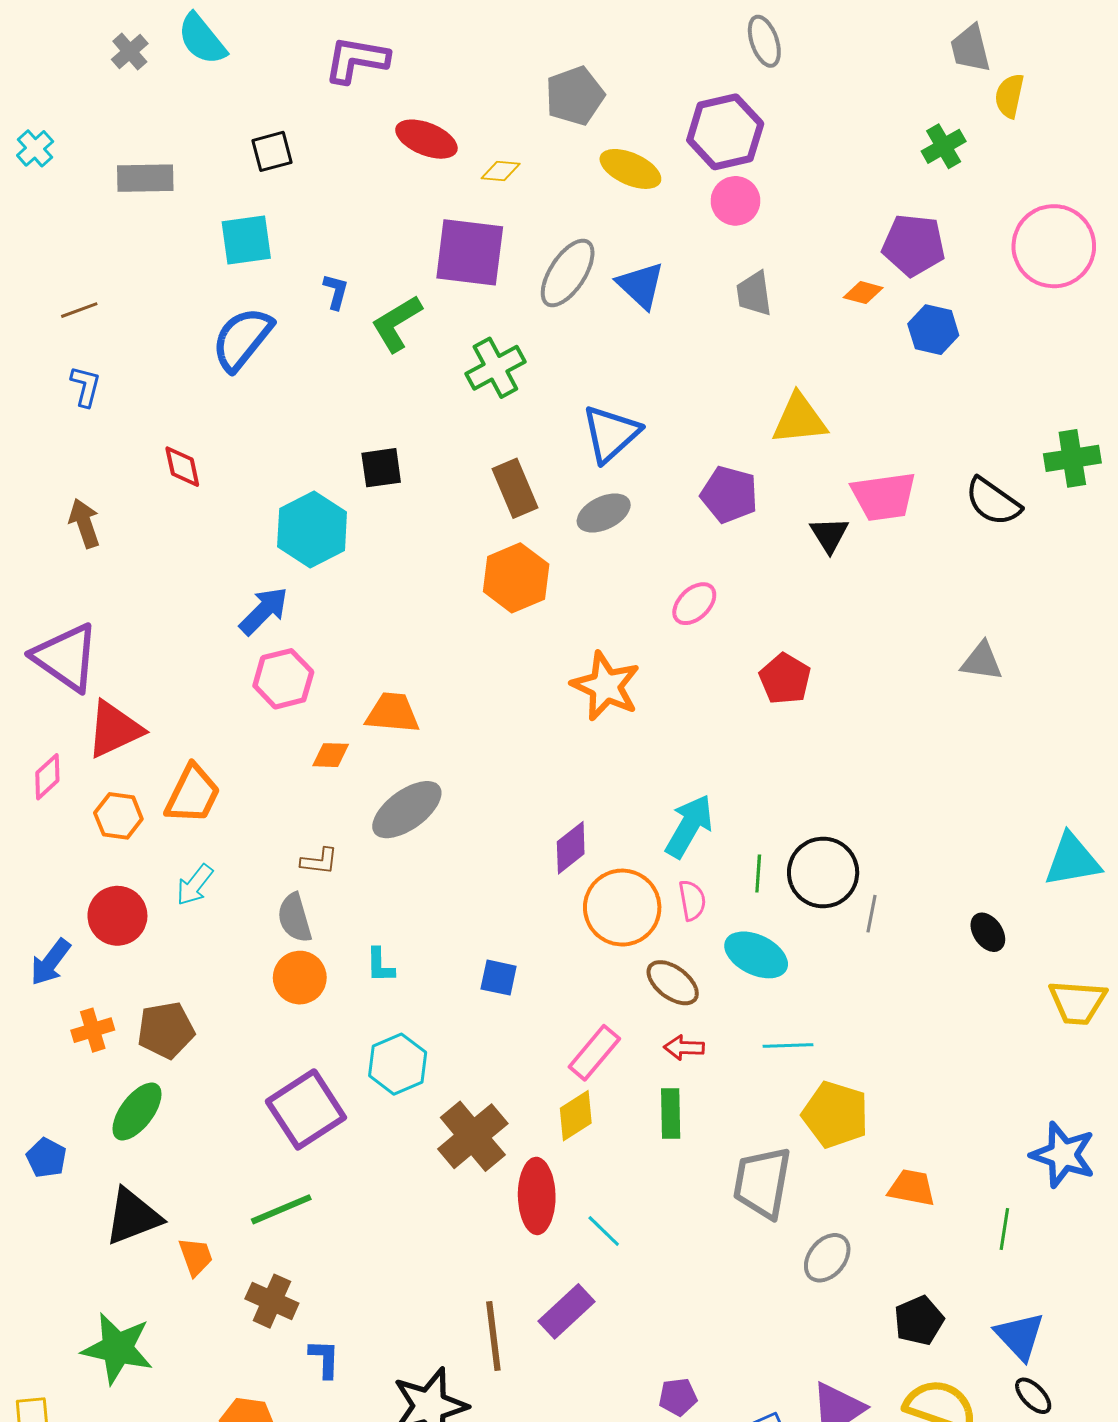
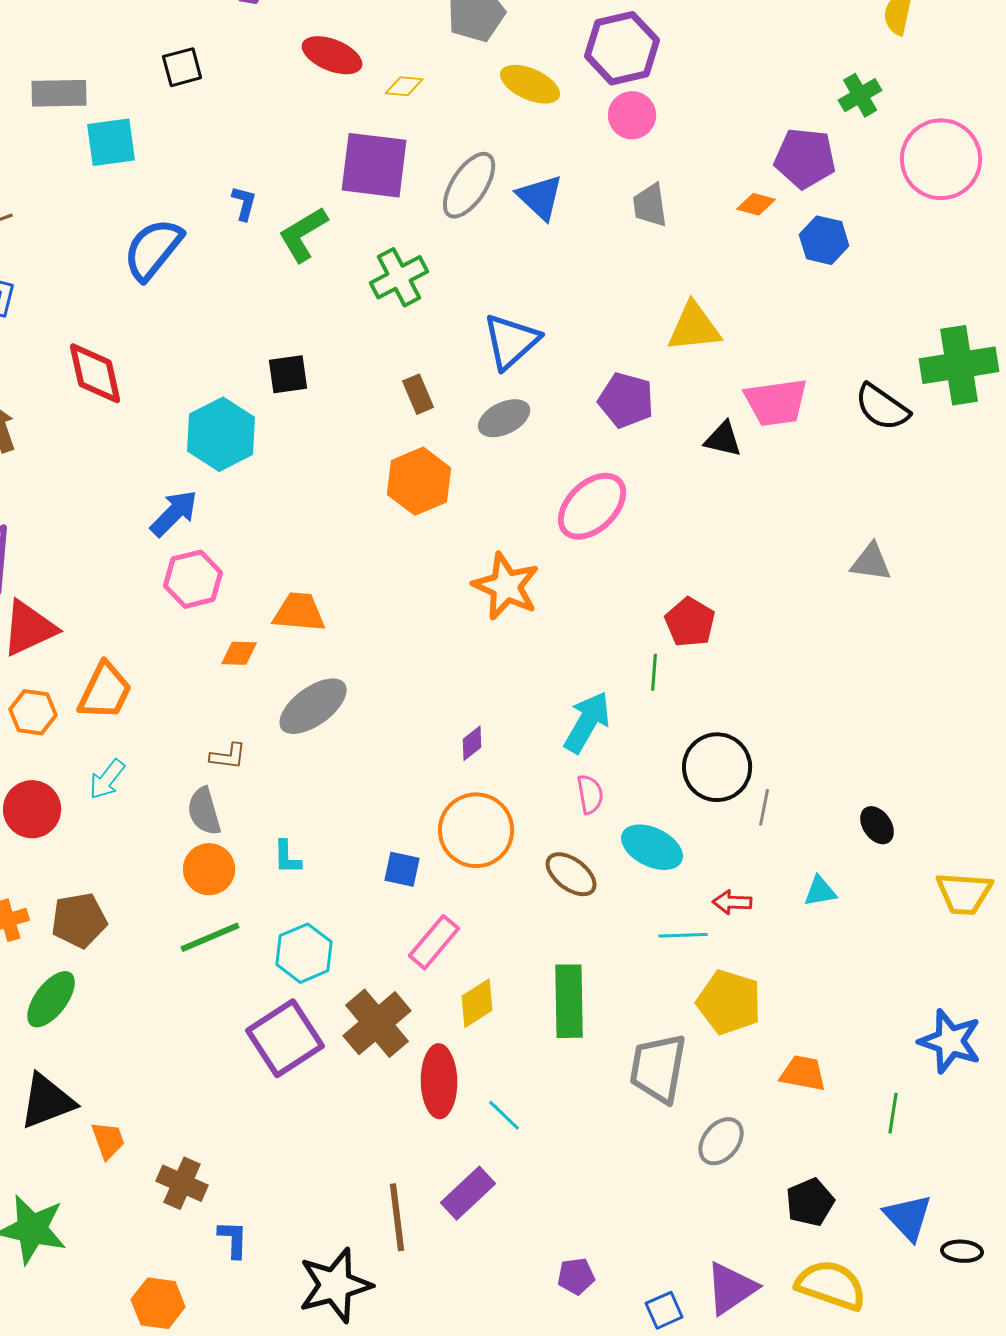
green cross: (944, 146) -> (860, 95), moved
cyan square: (246, 240) -> (111, 142), moved
green cross: (1072, 458) -> (959, 365), size x1.4
red diamond: (182, 467) -> (95, 373), size x1.5
brown rectangle: (515, 488) -> (418, 394), size x0.7
black triangle: (829, 535) -> (723, 439), turned -45
pink ellipse: (694, 604) -> (592, 506), size x1.6
red pentagon: (785, 679) -> (690, 622), moved
purple diamond: (571, 848) -> (472, 743), size x0.7
cyan triangle: (1072, 860) -> (820, 891), moved, size x0.6
green line: (758, 874) -> (654, 672), moved
orange circle: (622, 908) -> (476, 830), moved
red arrow: (684, 1048) -> (732, 902), moved
pink rectangle: (594, 1053) -> (434, 942), moved
purple square: (306, 1109) -> (285, 1038), moved
green rectangle: (671, 1114) -> (569, 1001), size x1.5
green line: (281, 1209) -> (210, 937), moved
black ellipse: (1033, 1396) -> (962, 1251), moved, turned -42

